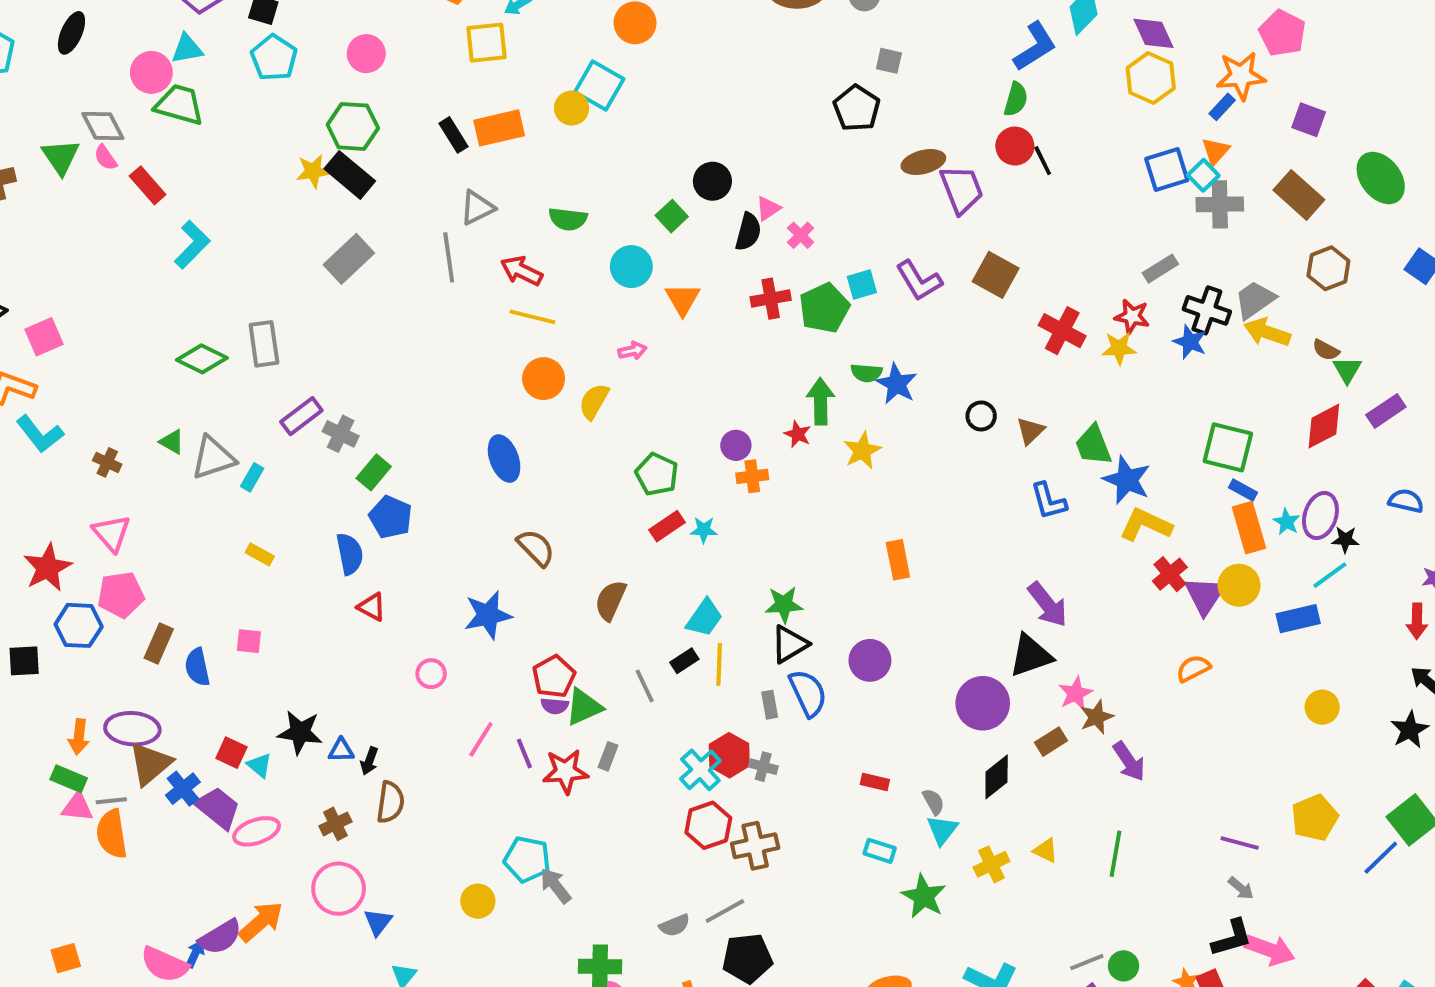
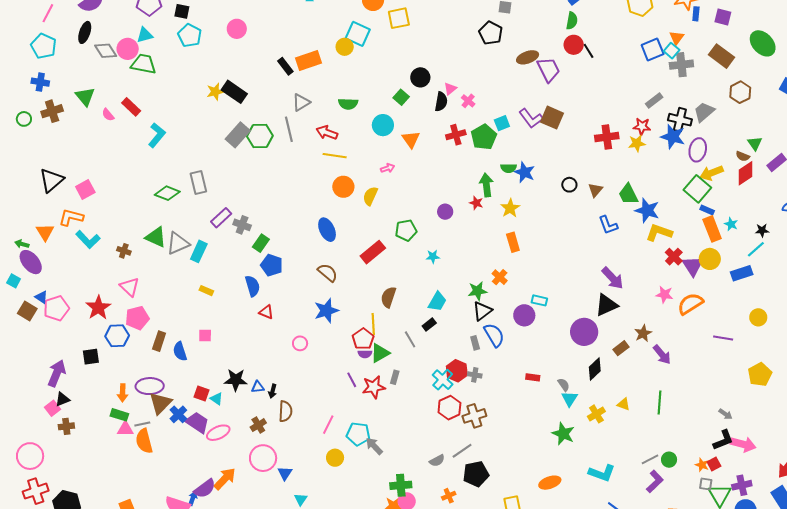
yellow square: (486, 43) -> (399, 18), moved
blue rectangle: (1222, 107) -> (696, 14), moved, turned -32
gray diamond: (103, 126) -> (106, 51), moved
green hexagon: (353, 126) -> (260, 136), moved
pink semicircle: (105, 158) -> (108, 115), moved
brown square: (996, 275) -> (552, 118), moved
red cross: (1062, 331) -> (607, 137), turned -30
yellow arrow: (1267, 332) -> (712, 173), moved, turned -35
blue star: (1190, 342) -> (673, 137), size x1.4
brown semicircle: (1326, 350) -> (743, 156), moved
green triangle: (172, 442) -> (156, 237), size x1.6
green square: (1228, 447) -> (697, 189), turned 32
green pentagon: (657, 474) -> (406, 230), turned -30
orange cross: (752, 476) -> (500, 277), moved, turned -35
cyan rectangle: (252, 477) -> (199, 251), size x1.5
purple ellipse: (1320, 516) -> (698, 150), moved
red rectangle: (667, 526) -> (373, 252), moved, size x1.4
brown semicircle: (536, 548) -> (328, 273), moved
orange rectangle: (898, 560) -> (513, 242), moved
yellow line: (719, 664) -> (373, 324), moved
orange semicircle: (1193, 668) -> (690, 304), size x1.5
pink star: (1076, 693) -> (664, 295), moved, turned -30
pink line: (481, 739) -> (328, 425), moved
purple line: (1240, 843) -> (723, 338), moved
cyan rectangle: (880, 851) -> (539, 300), moved

